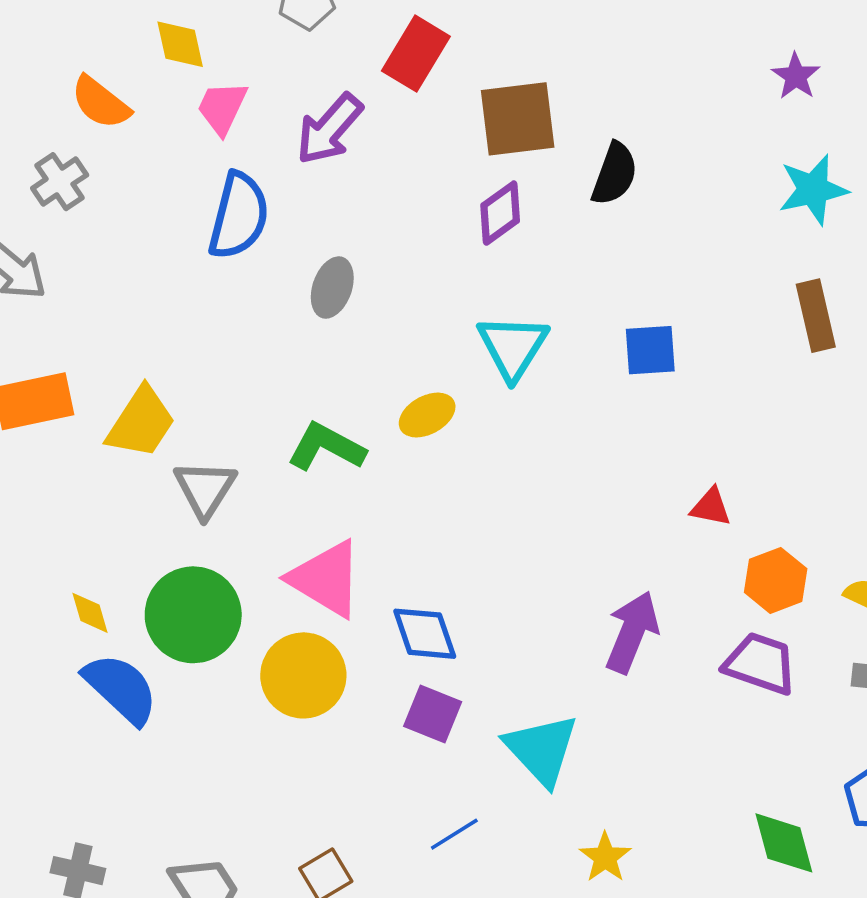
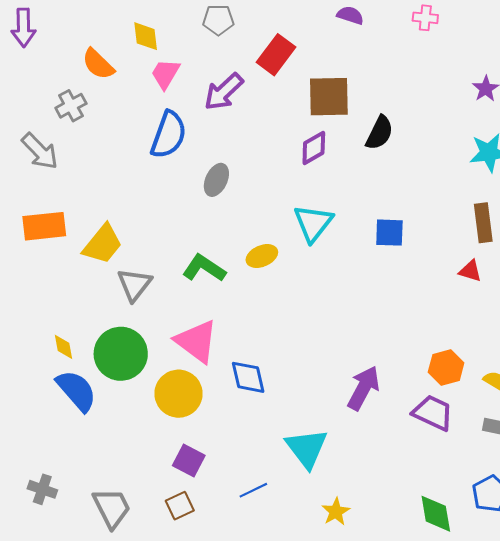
red triangle: (711, 507) -> (470, 271), moved
purple square: (433, 714) -> (189, 460), moved

